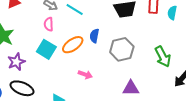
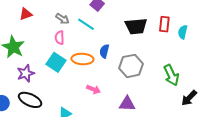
orange ellipse: (73, 45) -> (82, 59), turned 35
purple triangle: (131, 88) -> (127, 104), moved

